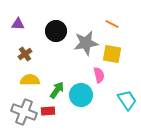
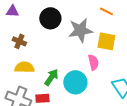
brown cross: (25, 54) -> (19, 41), turned -32

